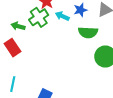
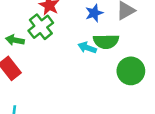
cyan arrow: (62, 16) -> (87, 48), moved

